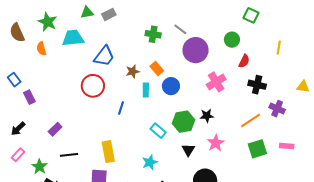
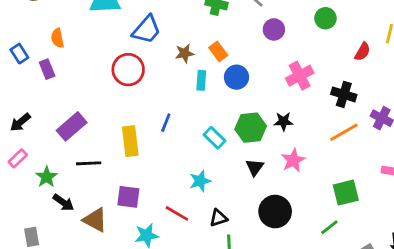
orange semicircle: (41, 49) -> (57, 38), moved
purple circle: (196, 50) -> (274, 29), size x0.6
red semicircle: (244, 61) -> (362, 52), moved
black cross: (257, 85) -> (344, 94), moved
purple rectangle: (29, 97) -> (47, 69), moved
blue line: (121, 108) -> (166, 123), moved
purple rectangle: (55, 129) -> (72, 126), size x1.5
green square: (257, 149) -> (346, 193), moved
yellow rectangle: (108, 152) -> (130, 141), moved

